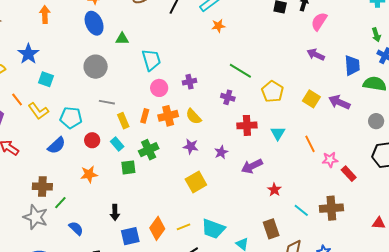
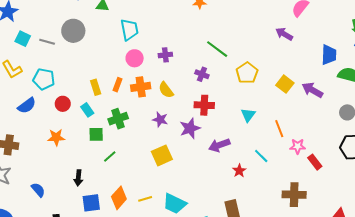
purple arrow: (316, 55) -> (284, 34), moved
gray line: (107, 102) -> (47, 42), moved
red cross: (247, 125) -> (204, 105), moved
purple star: (221, 152) -> (190, 128), size x1.5
green line: (60, 203) -> (110, 156), moved
cyan line: (301, 210) -> (261, 156), moved

